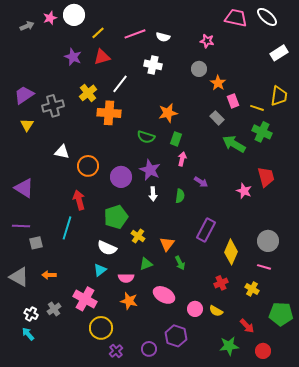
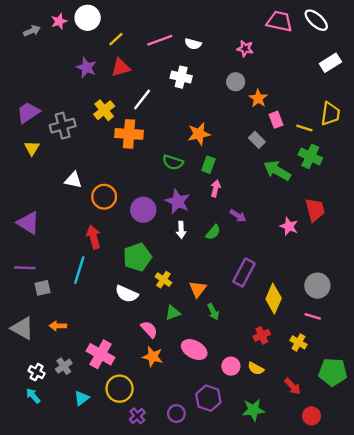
green semicircle: (180, 196) -> (213, 232), turned 32
cyan triangle: (100, 270) -> (82, 398), moved
pink semicircle: (126, 278) -> (149, 329), turned -133
green star: (229, 346) -> (253, 410), moved

